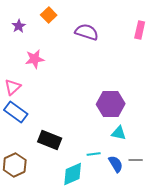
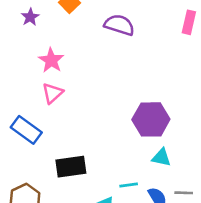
pink star: (35, 59) -> (51, 60), turned -30
pink triangle: (13, 87) -> (52, 93), moved
black rectangle: (50, 140) -> (71, 167), turned -30

